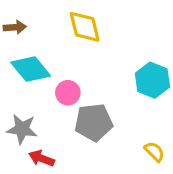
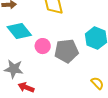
gray pentagon: (94, 122) -> (66, 51), moved

